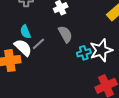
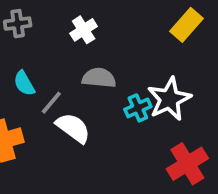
gray semicircle: (65, 34) -> (99, 78), turned -48
white semicircle: (23, 48) -> (73, 128), moved

